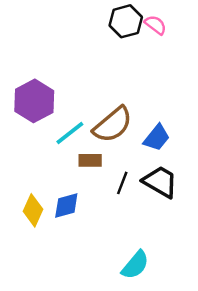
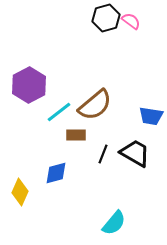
blue trapezoid: (157, 138) -> (151, 116), moved, turned 60
yellow diamond: (33, 210) -> (20, 192), moved

